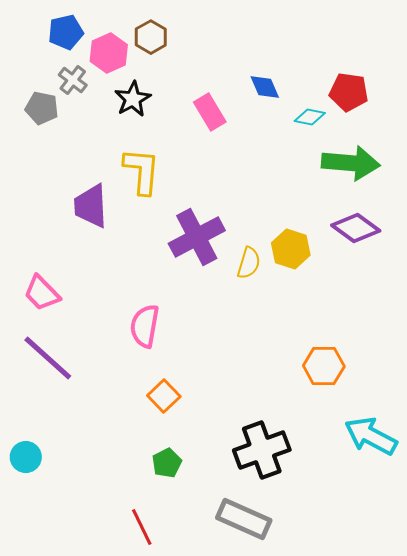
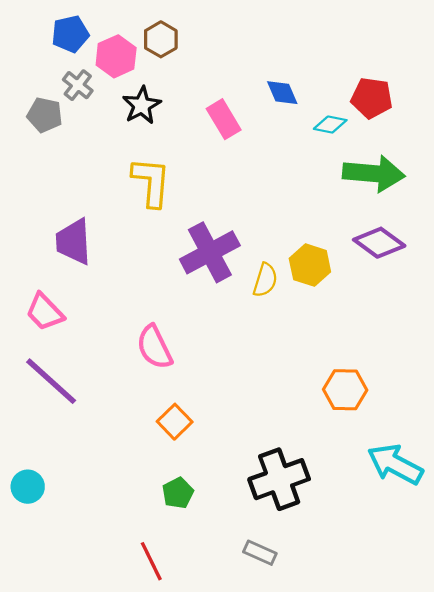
purple trapezoid: (91, 206) -> (73, 242), moved
pink semicircle: (145, 326) -> (154, 347), turned -36
gray rectangle: (244, 519) -> (260, 553), size x0.6

